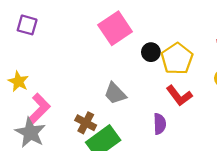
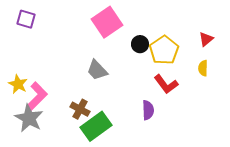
yellow star: (18, 81) -> (18, 84), moved
gray trapezoid: (115, 93) -> (97, 70), moved

